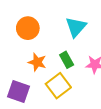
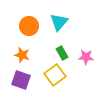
cyan triangle: (76, 27) -> (59, 22), moved
orange star: (37, 62) -> (22, 55), moved

